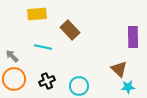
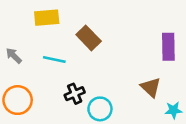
gray arrow: (12, 56) -> (14, 56), moved
black cross: (47, 81) -> (75, 94), moved
cyan star: (128, 87) -> (173, 110), moved

